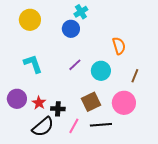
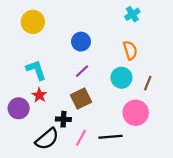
cyan cross: (81, 12) -> (132, 14), moved
blue circle: (71, 29) -> (81, 42), moved
cyan circle: (101, 71) -> (121, 78), moved
brown square: (91, 102) -> (81, 98), moved
red star: (39, 103) -> (39, 95), moved

